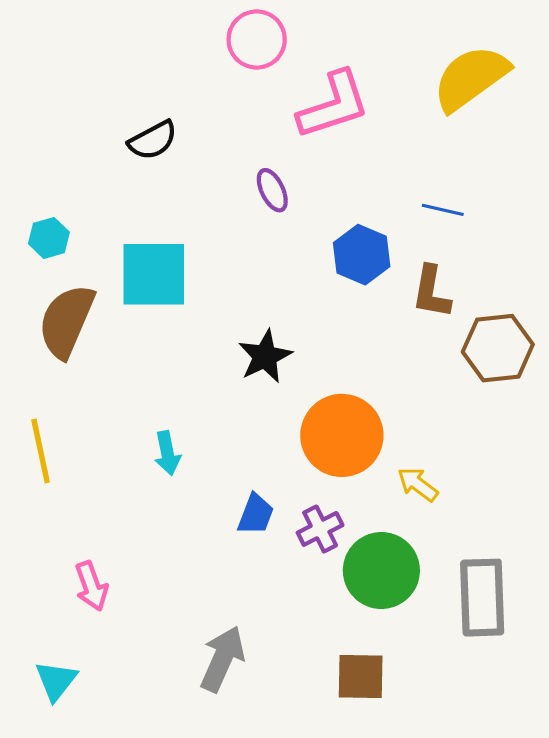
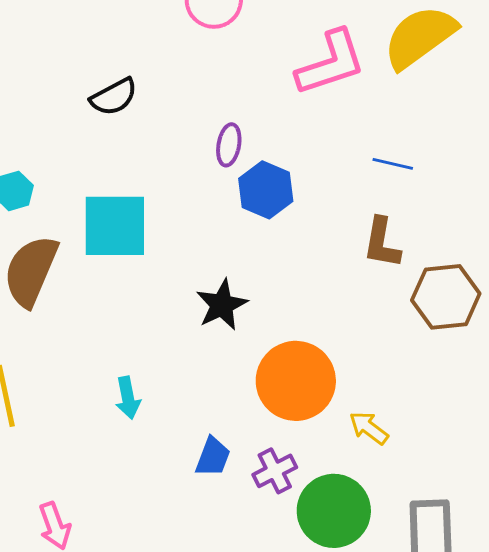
pink L-shape: (334, 105) -> (331, 63), moved
purple ellipse: (272, 190) -> (229, 145), turned 36
blue hexagon: (362, 255) -> (266, 190), moved

